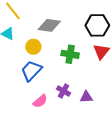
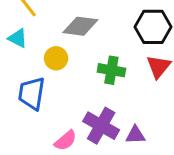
blue trapezoid: (31, 71) -> (32, 93), moved, turned -35
purple cross: (64, 91) -> (101, 126), size x1.6

